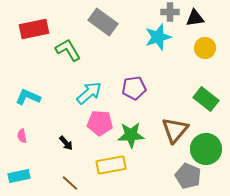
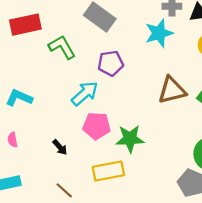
purple pentagon: (134, 88) -> (111, 63), moved
brown triangle: (175, 130) -> (172, 90), moved, turned 36

